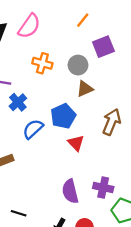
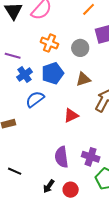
brown triangle: (85, 89) -> (83, 79), moved
blue pentagon: (63, 116) -> (53, 73), moved
red triangle: (76, 143) -> (71, 115), turned 42

